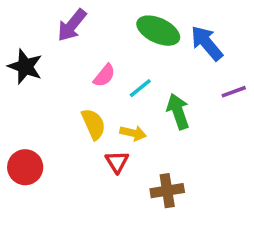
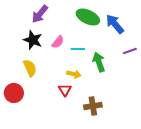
black star: (25, 67) -> (33, 40), moved
cyan line: (140, 88) -> (78, 49), turned 40
yellow semicircle: (94, 124) -> (30, 68), moved

